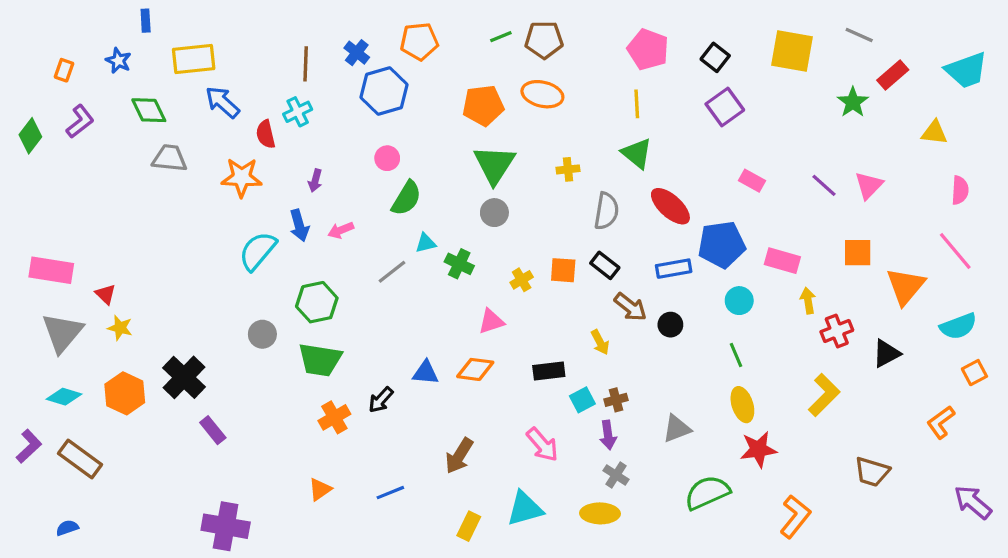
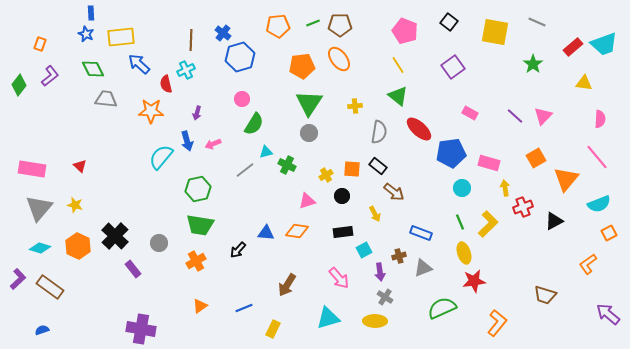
orange pentagon: (419, 41) -> (278, 26), moved
black square: (715, 57) -> (449, 22), moved
blue star: (118, 61) -> (86, 34), moved
red rectangle: (893, 75) -> (573, 47), moved
orange ellipse: (542, 94) -> (339, 59), turned 40
yellow line: (637, 104) -> (398, 65), turned -30
orange square: (858, 253) -> (536, 158), turned -30
blue rectangle: (674, 269) -> (421, 233), moved, turned 30
red triangle: (106, 294) -> (80, 166), moved
black circle: (670, 325) -> (342, 196), moved
gray circle: (262, 334) -> (159, 243), moved
yellow L-shape: (824, 395) -> (488, 224), moved
brown cross: (616, 400) -> (399, 256), moved
orange cross: (334, 417) -> (196, 261), moved
yellow rectangle: (469, 526) -> (273, 329), moved

